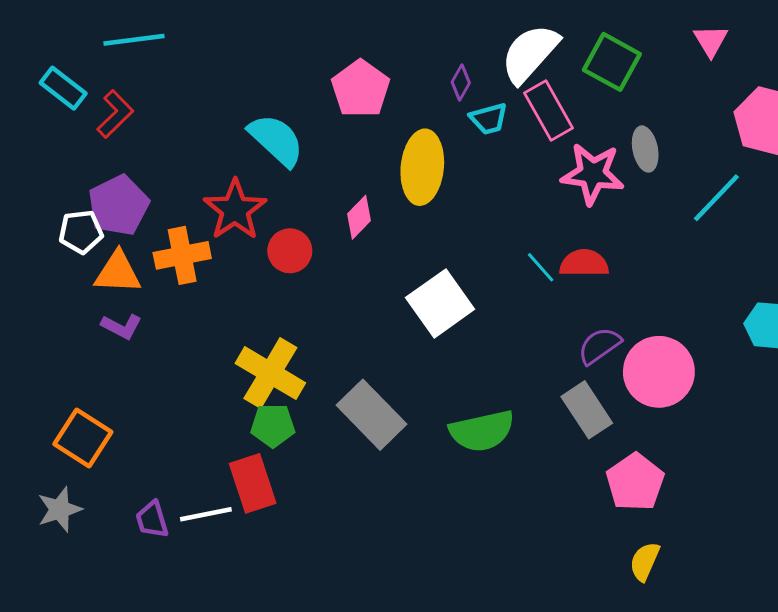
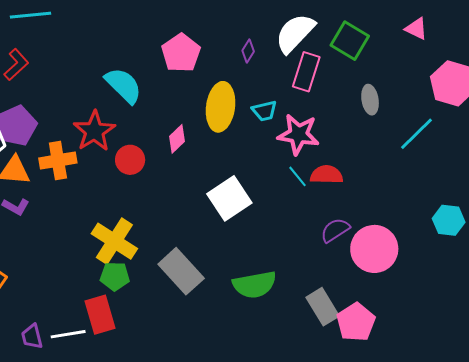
pink triangle: (711, 41) -> (416, 29), turned -35
pink rectangle: (549, 110) -> (306, 72), turned 45
cyan trapezoid: (489, 119) -> (264, 111), moved
pink star: (593, 174) -> (298, 134), moved
gray rectangle: (587, 410) -> (323, 307), moved

